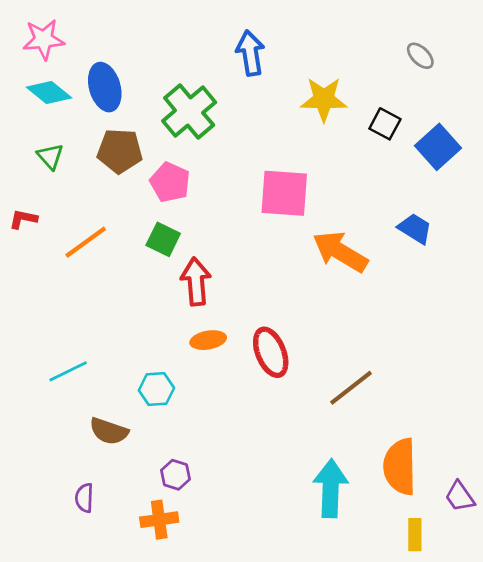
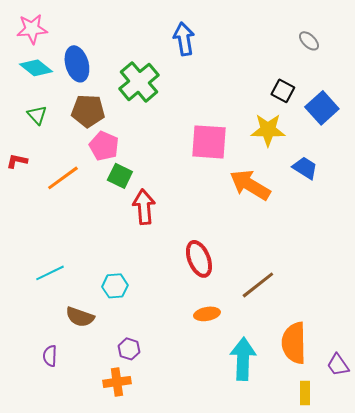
yellow star: (324, 99) -> (268, 130), moved
pink pentagon: (170, 182) -> (104, 146), moved
orange ellipse: (208, 340) -> (207, 314), moved
purple semicircle: (84, 498) -> (50, 356), moved

